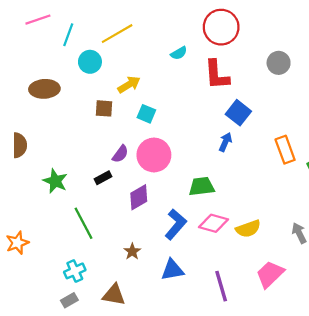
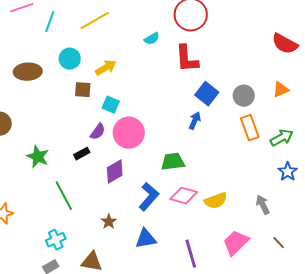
cyan circle: (90, 62) -> (70, 59), moved
gray circle: (279, 63) -> (244, 96), moved
cyan square: (146, 114) -> (111, 105), moved

